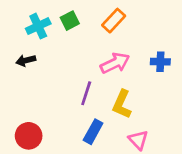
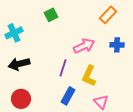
orange rectangle: (114, 21) -> (108, 15), moved
cyan cross: (38, 26) -> (14, 33), moved
black arrow: (26, 60) -> (19, 64), moved, size x1.5

